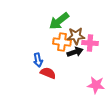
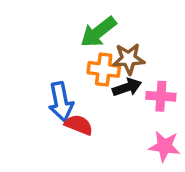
pink cross: (90, 43) -> (161, 96), moved
blue arrow: (38, 60) -> (61, 102), size x1.5

